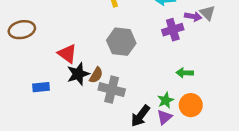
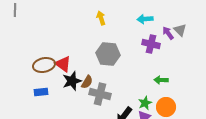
purple arrow: (193, 16) -> (168, 33), turned -136
brown ellipse: (22, 30) -> (44, 65), moved
purple cross: (173, 30) -> (151, 44), turned 30

